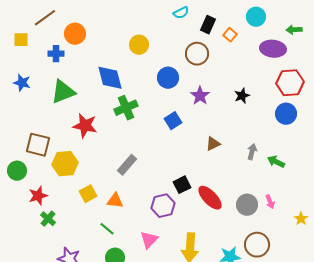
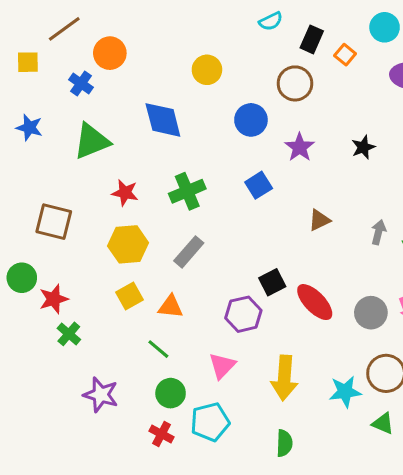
blue cross: (56, 54) -> (81, 83), turned 35
green cross: (126, 108) -> (187, 191), moved
red star: (85, 126) -> (125, 193), size x0.7
yellow hexagon: (65, 164) -> (128, 244), moved
green circle: (17, 171) -> (22, 278), moved

